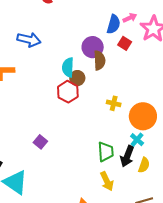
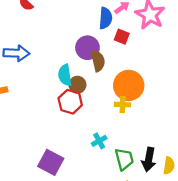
orange circle: (143, 116) -> (129, 85), moved
cyan cross: (137, 140) -> (99, 141), moved, turned 32
purple square: (40, 142) -> (51, 162), size x1.6

